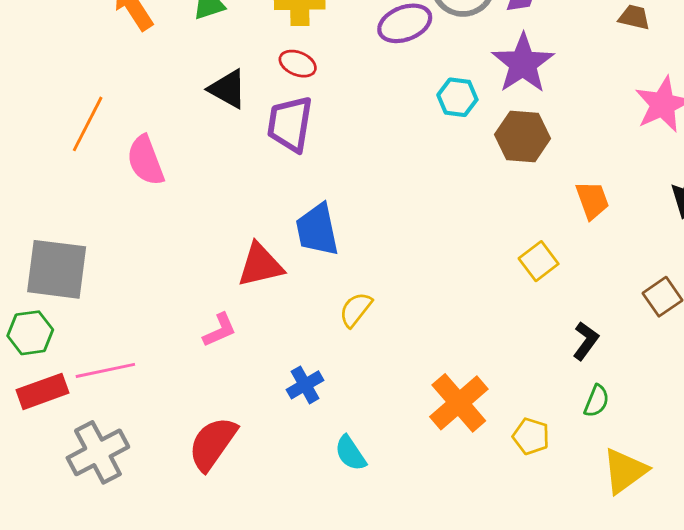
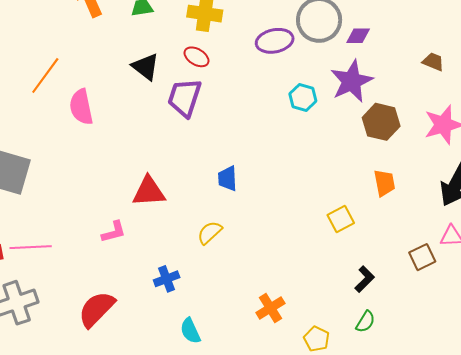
brown hexagon: (523, 137) -> (381, 122), moved
blue trapezoid: (317, 230) -> (227, 179), moved, size x0.7
orange cross: (459, 403) -> (270, 308), size x0.7

